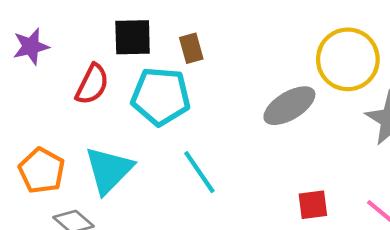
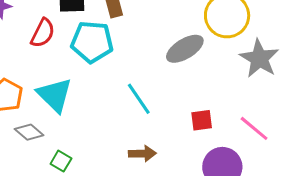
cyan triangle: (109, 170) -> (55, 95), turned -30
cyan line: (199, 172) -> (139, 99), moved

